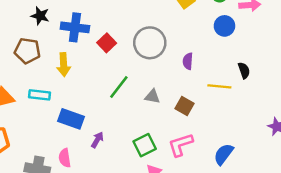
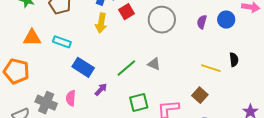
purple semicircle: (188, 61) -> (202, 22), moved
yellow arrow: (64, 65) -> (101, 23), moved
green line: (119, 87) -> (126, 68), moved
brown square: (185, 106) -> (200, 95), moved

